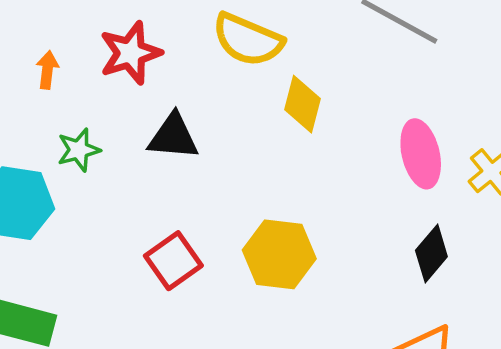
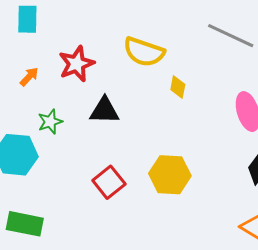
orange arrow: (47, 70) -> (29, 77), turned 40
yellow diamond: (303, 104) -> (178, 87), size x0.7

